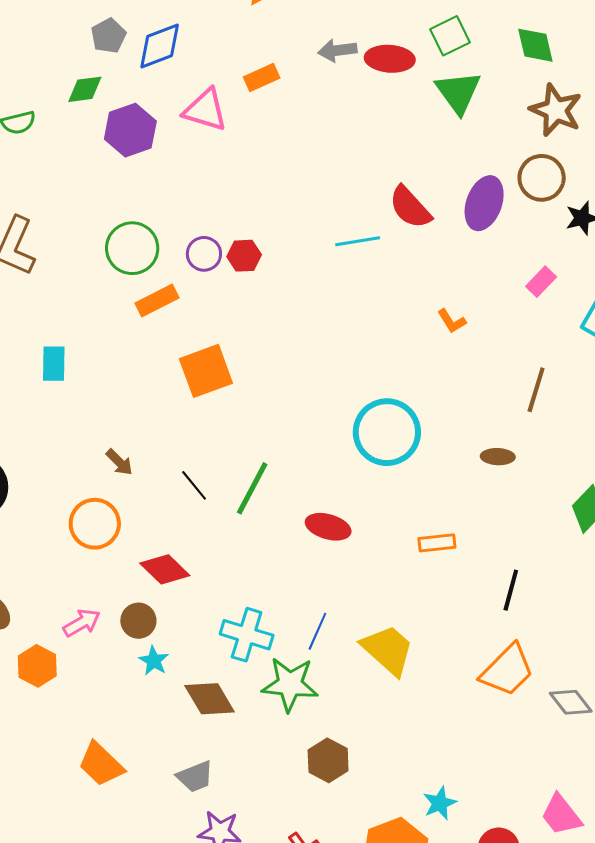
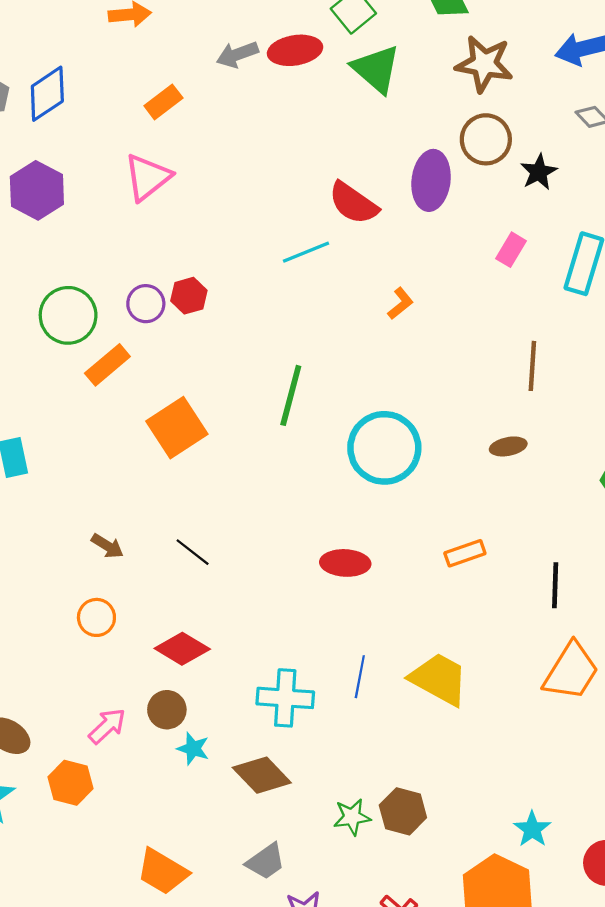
pink triangle: (205, 110) -> (147, 177), moved, turned -42
orange L-shape: (452, 321) -> (400, 303), moved, turned -84
green line: (252, 488) -> (291, 395), moved
orange circle: (95, 524) -> (96, 617), size x0.7
green star: (290, 684) -> (352, 817), moved, size x0.6

